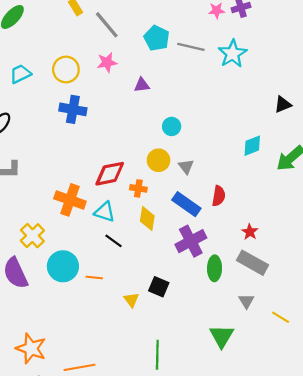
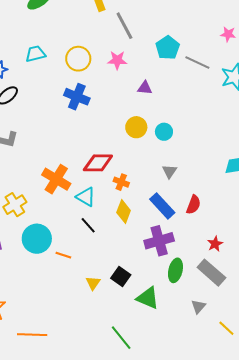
yellow circle: (158, 160) -> (136, 127), moved
green triangle: (222, 336) -> (148, 298), moved, turned -50
green line: (157, 355) -> (121, 338), moved, turned -52

